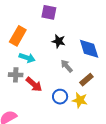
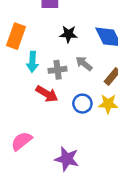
cyan arrow: (27, 58) -> (32, 62), turned 84
gray cross: (16, 75) -> (58, 70), moved

